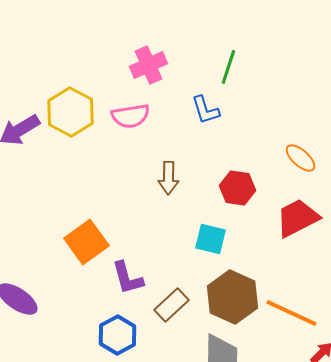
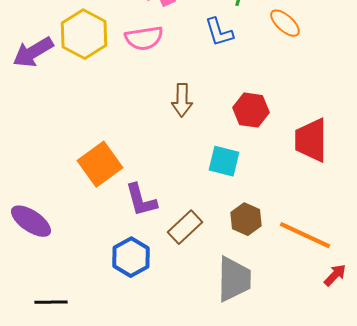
orange ellipse: (300, 158) -> (285, 23), moved
red trapezoid: (297, 218) -> (311, 140), turned -63
brown hexagon: (232, 297) -> (246, 219), size x0.6

